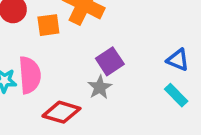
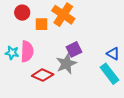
gray star: (100, 87) -> (66, 64), size x1.5
cyan rectangle: (176, 95) -> (110, 74), size x1.5

